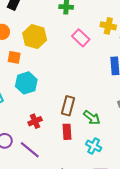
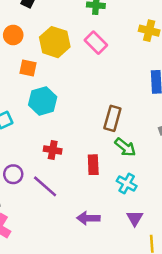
pink rectangle: (81, 38) -> (96, 43), moved
brown rectangle: (68, 106) -> (112, 118), moved
red cross: (35, 121) -> (53, 150), turned 32

